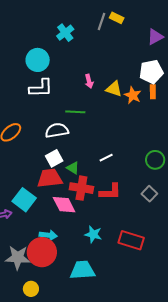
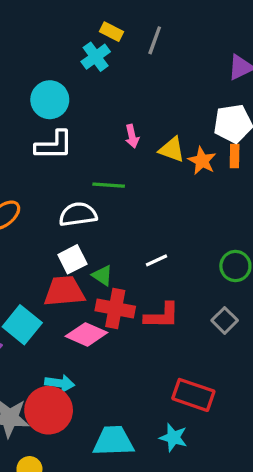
yellow rectangle: (117, 18) -> (111, 32), moved
pink diamond: (64, 205) -> (86, 334), turned -40
cyan star: (93, 234) -> (173, 438), moved

